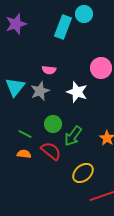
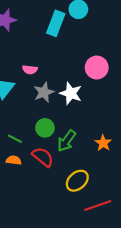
pink semicircle: (49, 70) -> (30, 70), moved
gray star: (40, 91) -> (44, 92), moved

